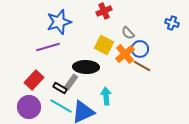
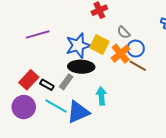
blue star: (59, 22) -> (78, 45), moved
purple line: (48, 47) -> (38, 34), moved
black rectangle: (60, 88) -> (47, 85), moved

